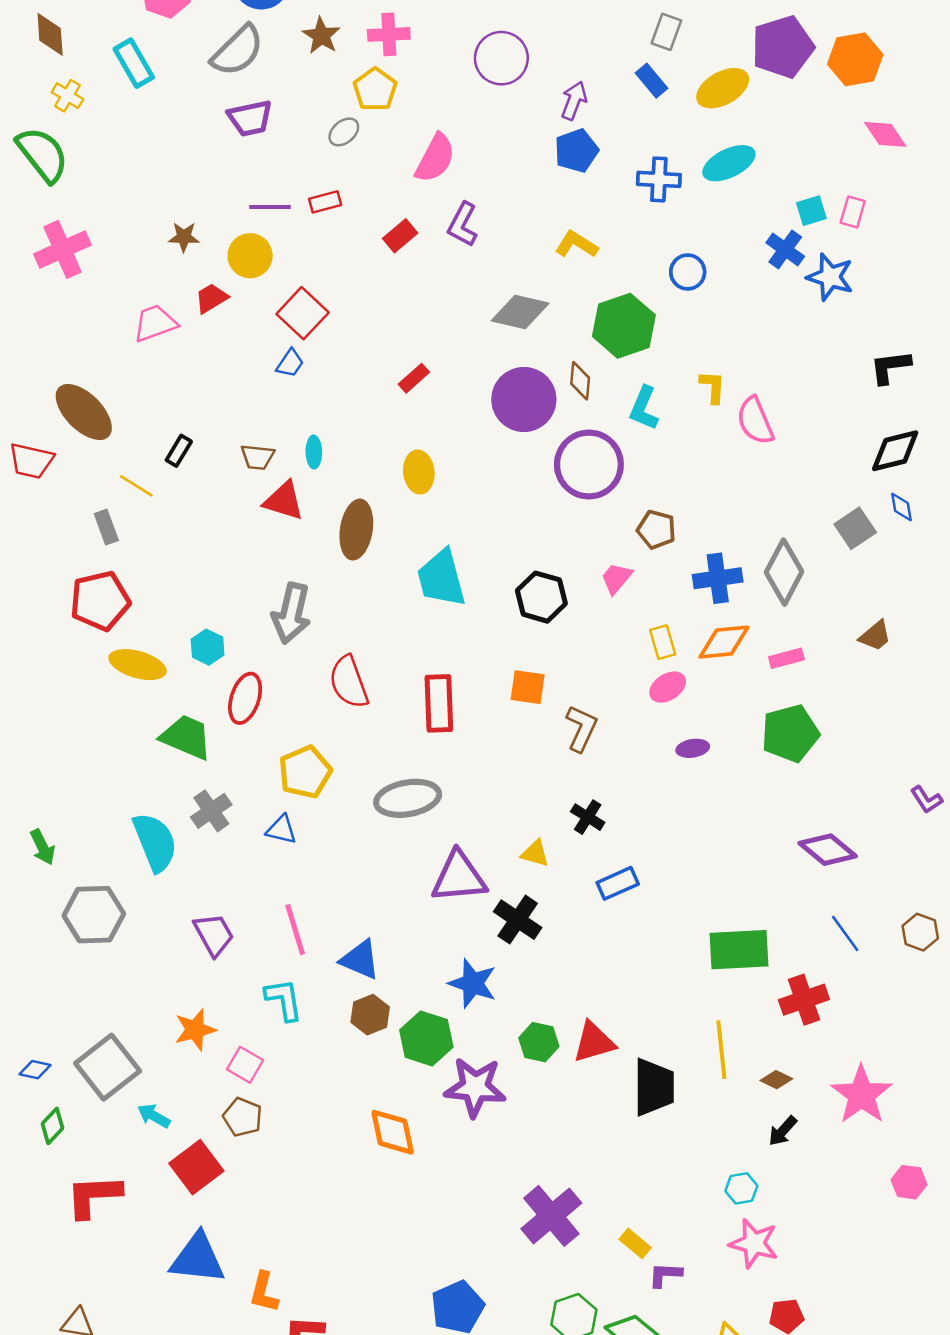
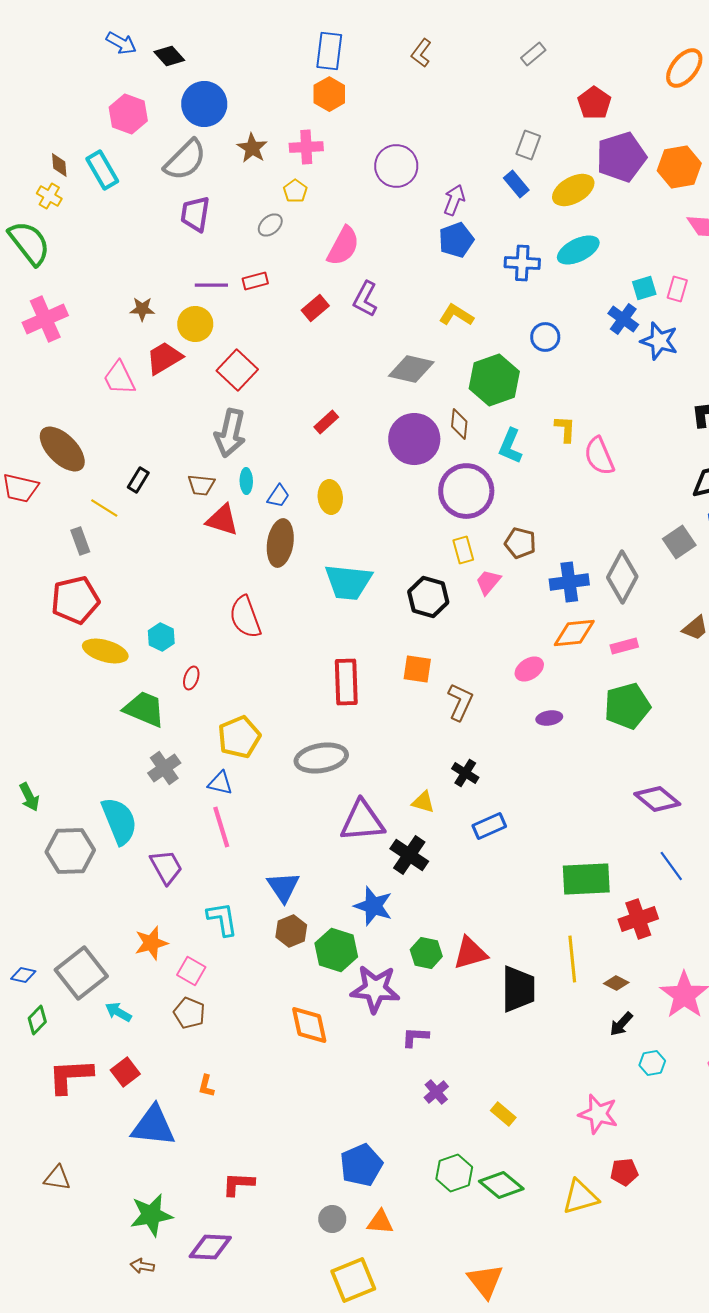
brown diamond: (50, 34) -> (59, 165), moved, size x0.7
yellow pentagon: (375, 89) -> (295, 191), size x0.7
purple trapezoid: (250, 118) -> (195, 214), turned 111
red trapezoid: (211, 298) -> (164, 358), size x1.4
pink trapezoid: (155, 323) -> (119, 378), turned -96
blue trapezoid: (290, 363) -> (278, 496), moved
cyan trapezoid: (441, 578) -> (348, 582), turned -69
gray arrow: (291, 613) -> (230, 433), moved
yellow rectangle: (663, 642) -> (463, 550), moved
red semicircle: (349, 682) -> (245, 617), moved
red ellipse: (245, 698) -> (191, 678), size x0.6
cyan semicircle: (155, 842) -> (119, 821), moved
pink line: (295, 930) -> (221, 827), moved
blue triangle: (360, 960) -> (283, 887), turned 33
red square: (196, 1167) -> (125, 1072), moved, size x0.7
cyan hexagon: (741, 1188) -> (652, 1063), moved
purple cross: (551, 1216) -> (436, 1092), size x0.5
purple L-shape: (665, 1275) -> (415, 1037), moved
orange L-shape: (264, 1292) -> (206, 1086), moved, size x0.7

